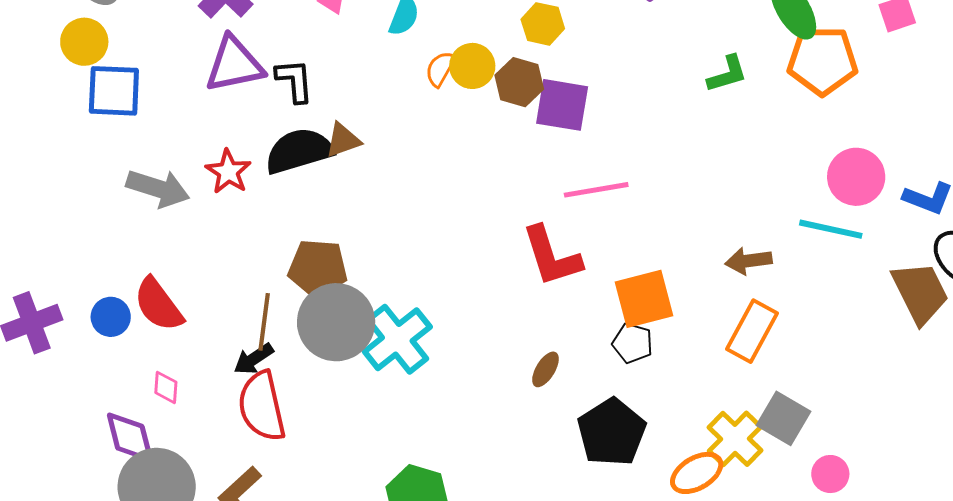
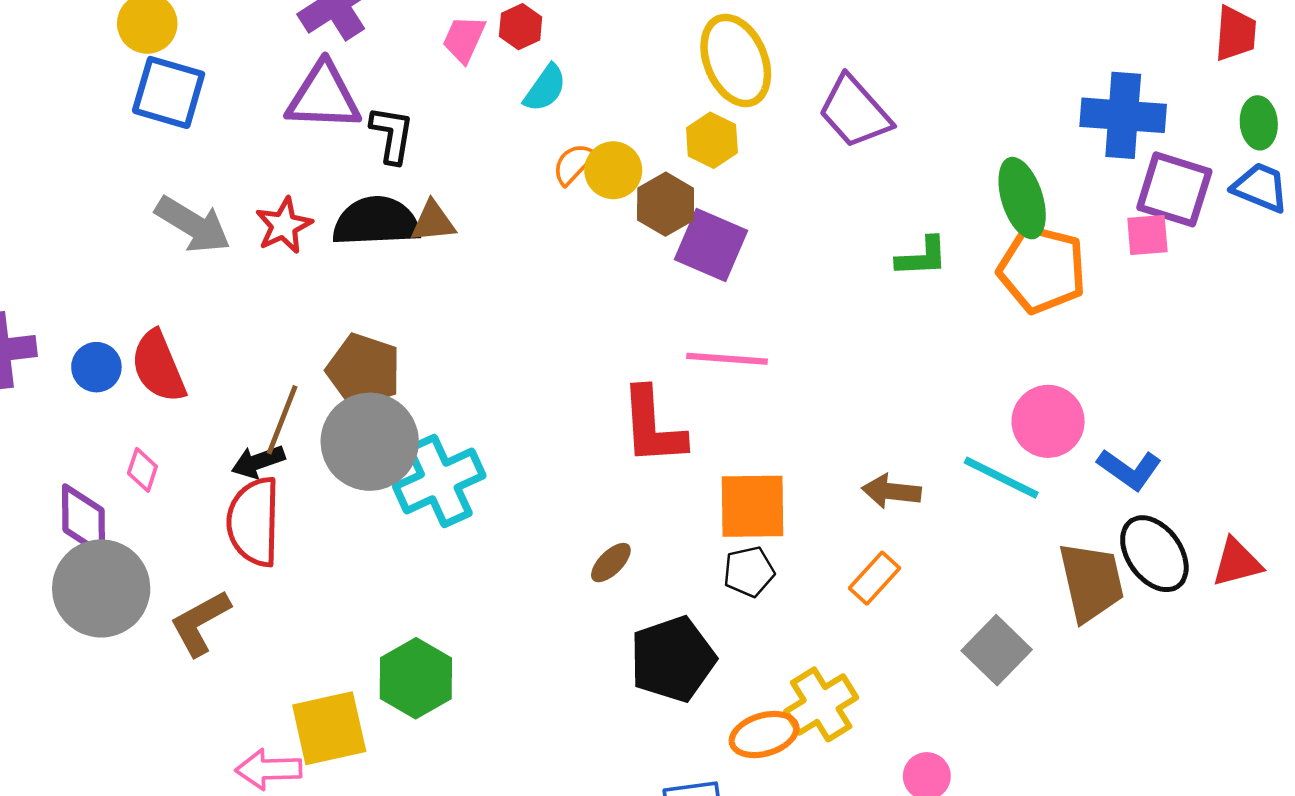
orange rectangle: (752, 331) -> (874, 578), size x0.7
black pentagon: (633, 343) -> (749, 572), moved, turned 30
gray square: (783, 418) -> (997, 650), moved

